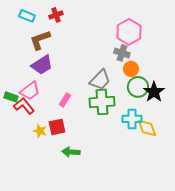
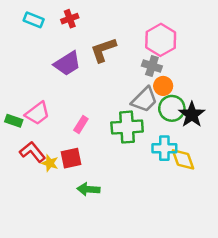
brown L-shape: (40, 40) -> (103, 50), moved
purple trapezoid: (42, 65) -> (67, 64), moved
gray trapezoid: (100, 80) -> (144, 100), moved
red L-shape: (24, 106) -> (32, 152), moved

